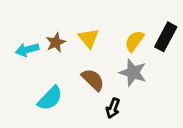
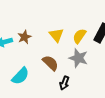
yellow triangle: (89, 38) -> (56, 35), moved

